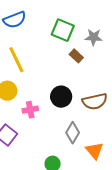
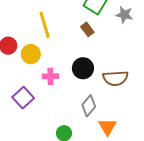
brown rectangle: (76, 56) -> (87, 29), moved

